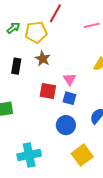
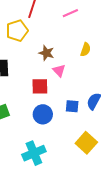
brown star: (43, 59) -> (46, 53), moved
blue square: (69, 98) -> (72, 106), moved
blue circle: (66, 125) -> (43, 114), moved

